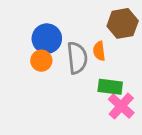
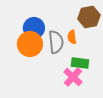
orange circle: (41, 61) -> (30, 44), size x1.6
pink cross: (121, 106) -> (73, 77), moved

